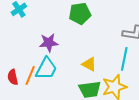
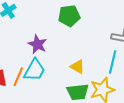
purple star: (49, 43) -> (37, 44), turned 30

